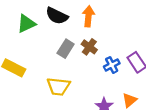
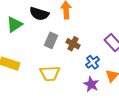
brown cross: (89, 47) -> (73, 44), moved
blue cross: (112, 65) -> (93, 62), moved

